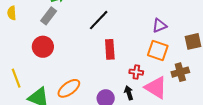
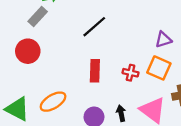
red rectangle: (110, 49) -> (95, 71), moved
red cross: (136, 72) -> (131, 73), moved

